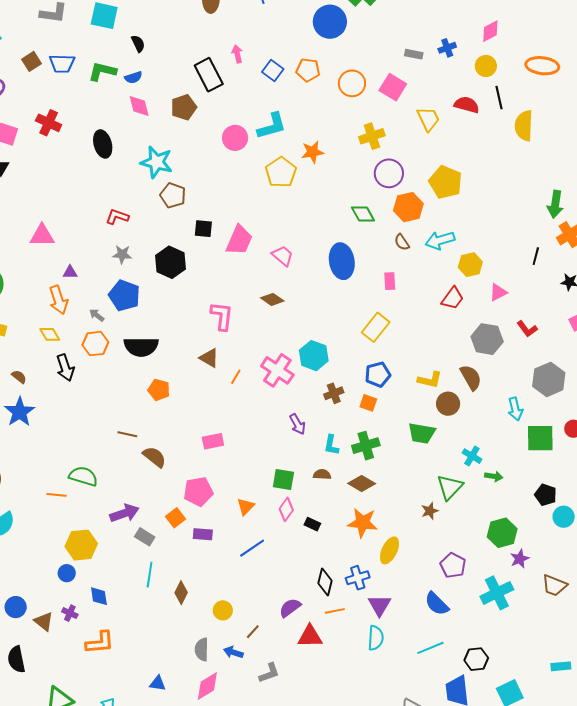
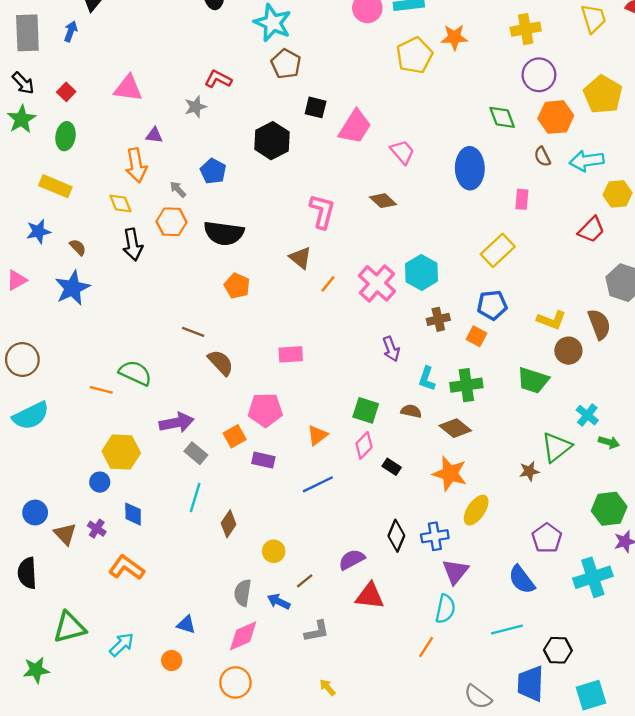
gray star: (122, 254) -> (195, 107), moved, turned -30
blue pentagon: (124, 295) -> (213, 171), size x0.7
orange line: (335, 611) -> (426, 647), moved, turned -54
orange L-shape: (100, 642) -> (126, 568), turned -148

